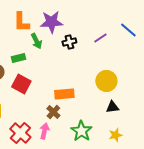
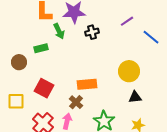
blue line: (128, 30) -> (151, 37), moved
purple line: (100, 38) -> (127, 21), moved
red square: (21, 84) -> (44, 88), moved

